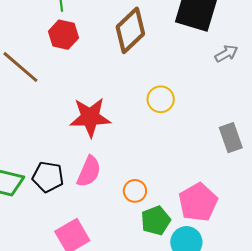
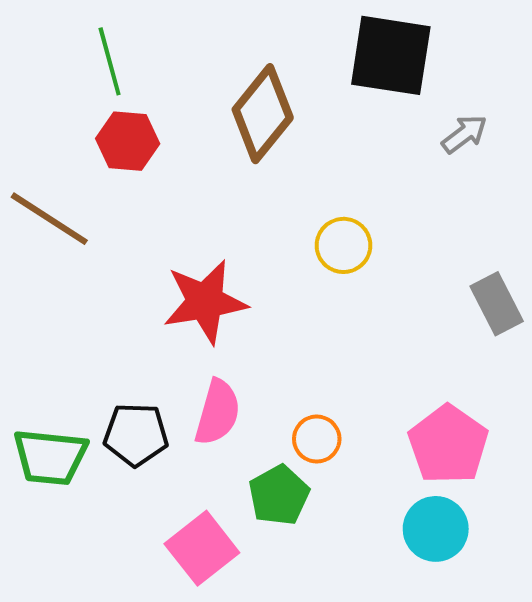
green pentagon: (156, 221) -> (279, 495), moved

